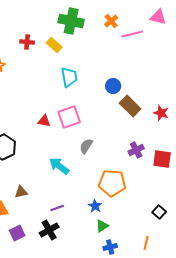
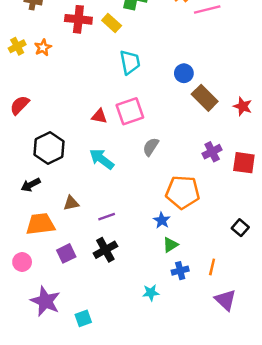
red cross: (27, 42) -> (78, 19), size x1.5
cyan arrow: (59, 166) -> (102, 159), moved
purple line: (57, 208) -> (107, 217), moved
orange line: (146, 243) -> (212, 267), moved

